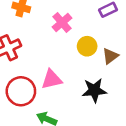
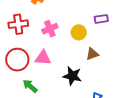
pink cross: (62, 23) -> (50, 29), moved
yellow circle: (87, 46) -> (79, 32), moved

